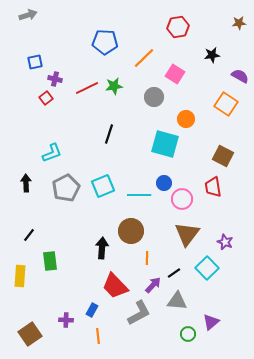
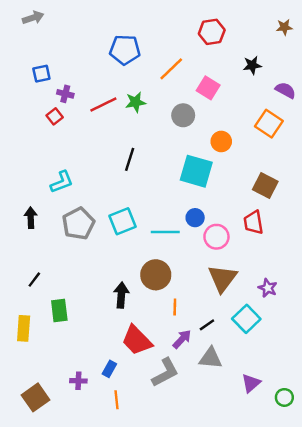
green circle: (188, 334) -> (284, 397), moved

